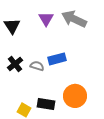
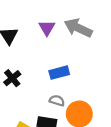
gray semicircle: (37, 66) -> (57, 101), moved

